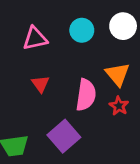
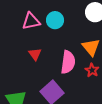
cyan circle: (82, 30) -> (55, 20), moved

